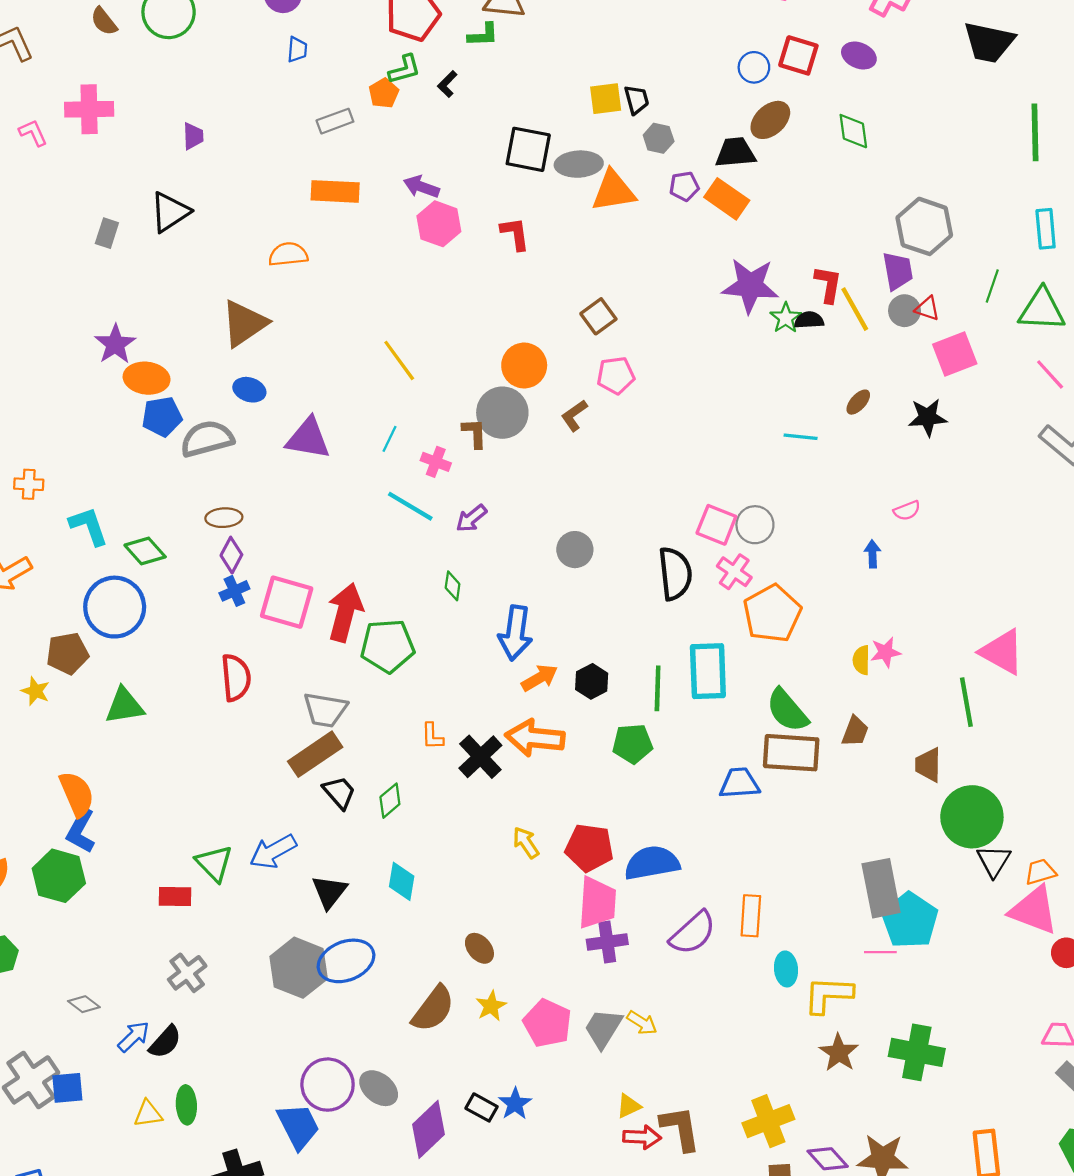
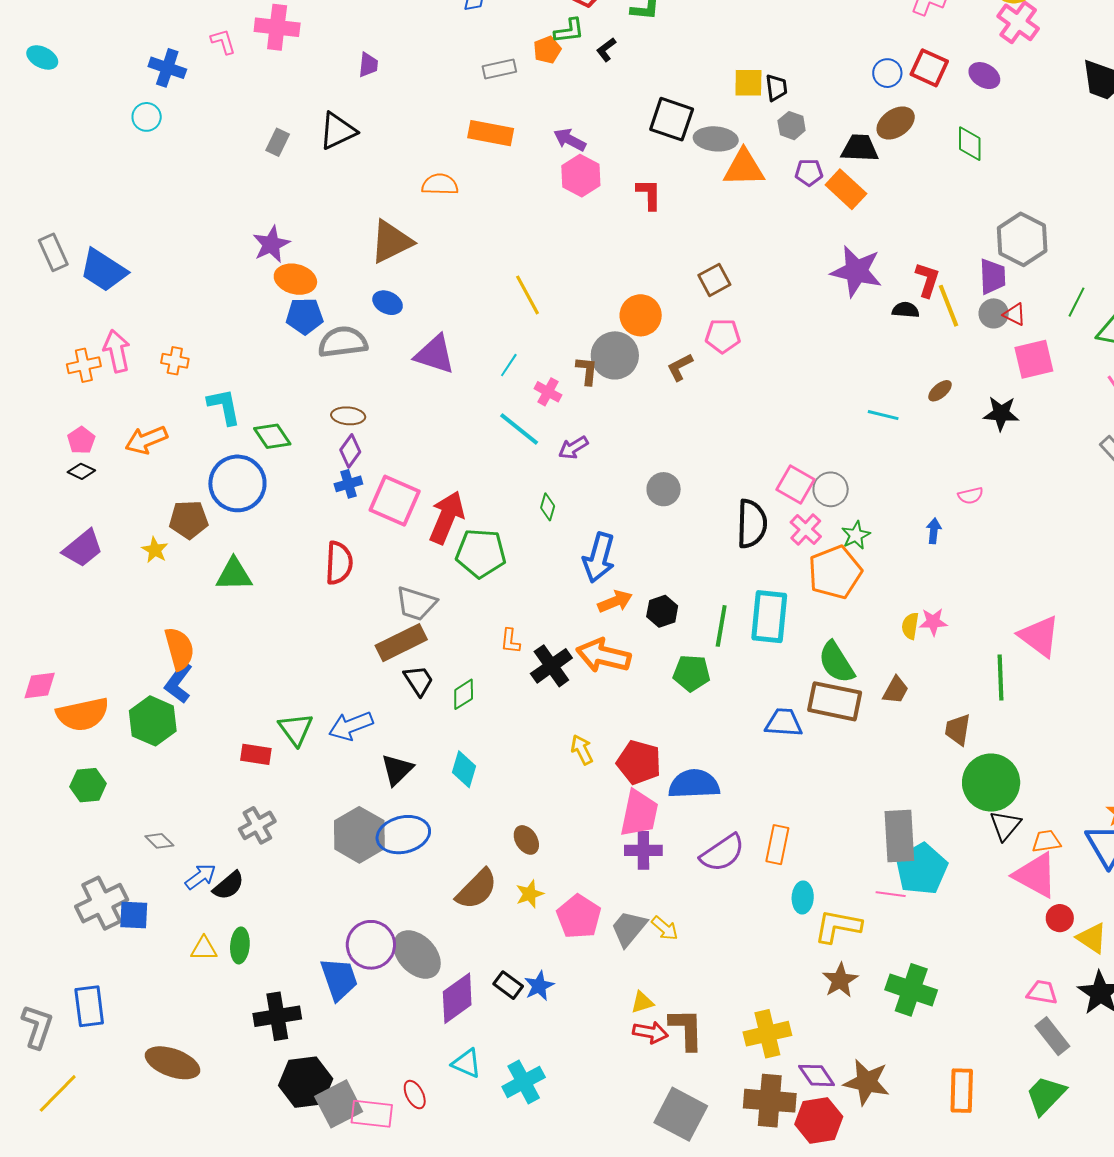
green star: (786, 318) -> (856, 535), moved
gray ellipse: (379, 1088) -> (417, 955), size x1.4

